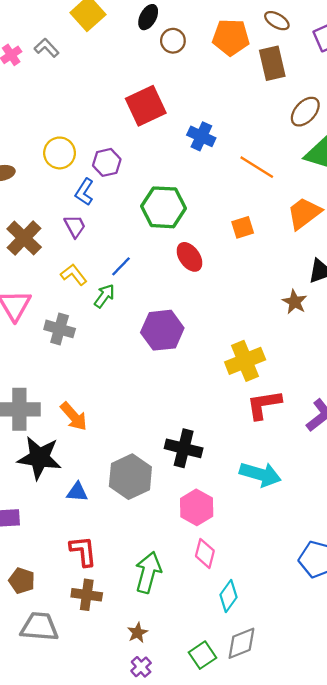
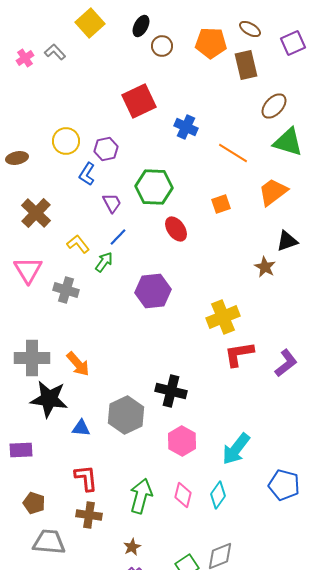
purple trapezoid: (75, 226) -> (112, 203), moved
cyan arrow: (260, 474) -> (236, 449), moved, turned 112
pink diamond: (205, 553) -> (183, 495), moved
cyan diamond: (228, 596) -> (218, 495), moved

